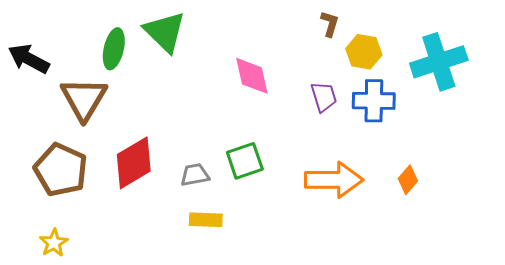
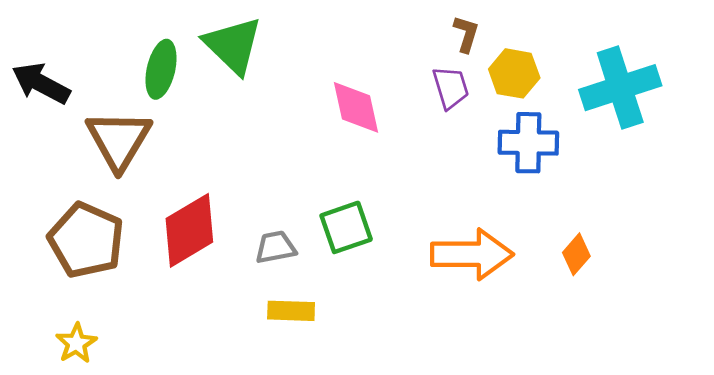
purple trapezoid: (324, 97) -> (451, 88), moved

